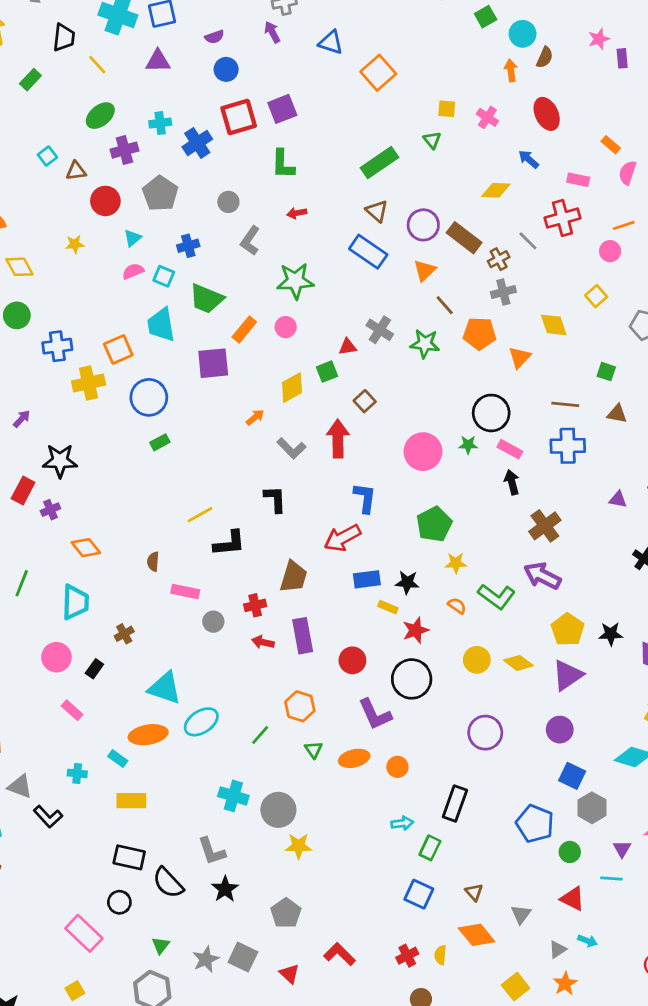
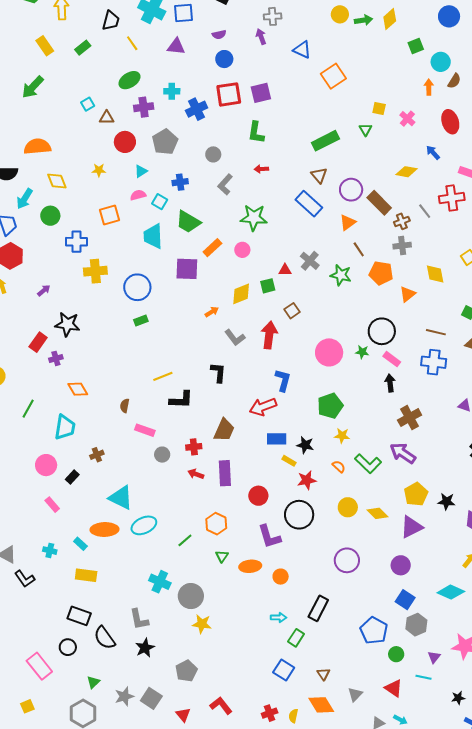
orange square: (118, 349) -> (110, 215), moved

